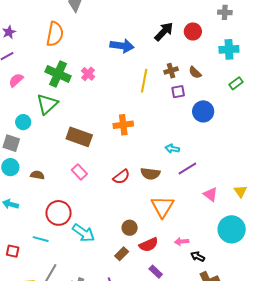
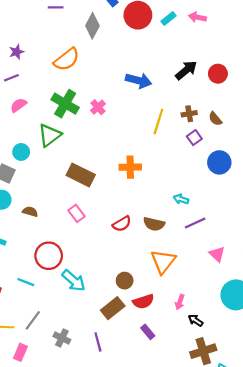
orange semicircle: (55, 34) -> (67, 59), turned 35
purple square: (178, 92) -> (194, 138), turned -32
pink arrow: (182, 242) -> (180, 302), turned -72
brown rectangle: (122, 254) -> (113, 308), size x1.5

